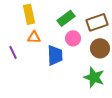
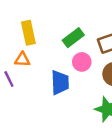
orange triangle: (34, 37) -> (22, 59), moved

